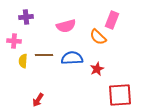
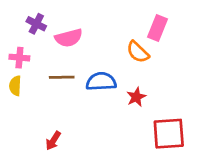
purple cross: (26, 17) -> (36, 24), turned 32
pink semicircle: (66, 26) -> (69, 38), moved
yellow semicircle: (23, 61) -> (15, 86), moved

